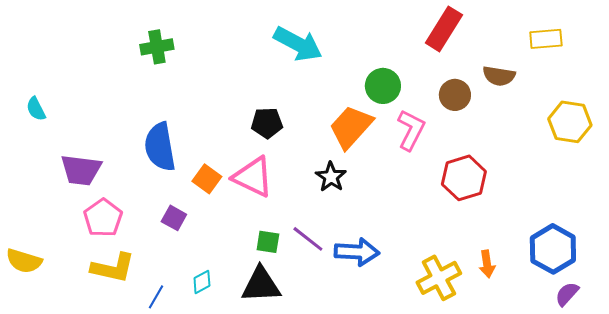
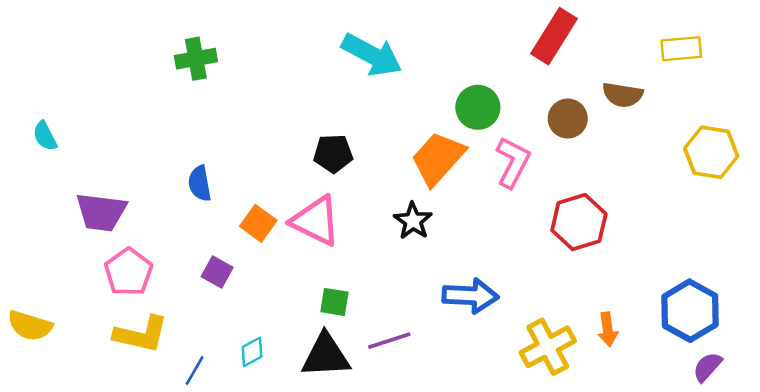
blue semicircle: (160, 147) -> (200, 183), size x0.6
purple line: (308, 239) -> (389, 341), moved, turned -56
blue arrow: (357, 252) -> (470, 296), moved

